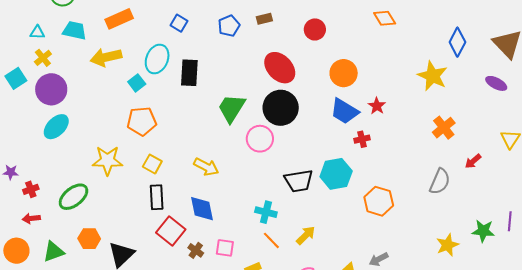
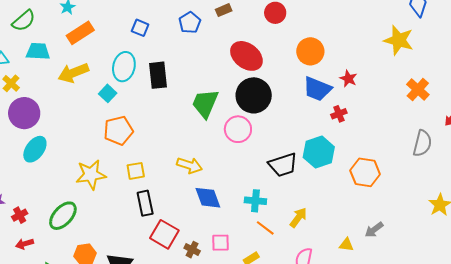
yellow square: (152, 164) -> (136, 171), turned -30
blue diamond: (202, 209) -> (208, 198), moved

